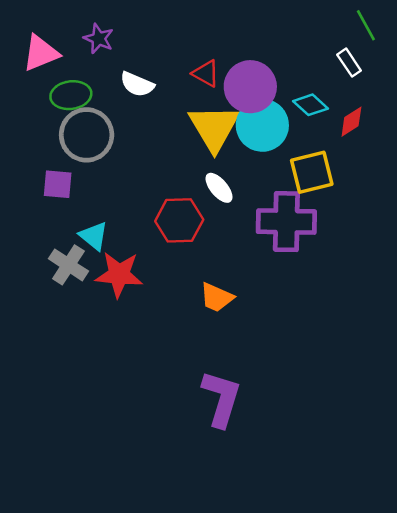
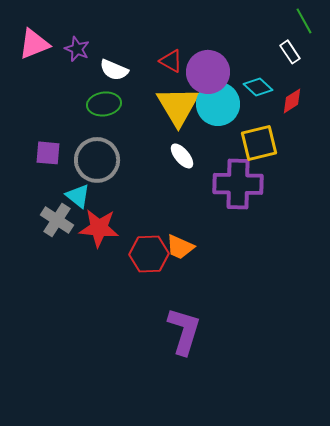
purple star: (99, 39) -> (77, 49), moved
green ellipse: (71, 95) -> (104, 104), moved
gray circle: (87, 135) -> (97, 160), moved
red hexagon: (179, 220) -> (149, 254), moved

